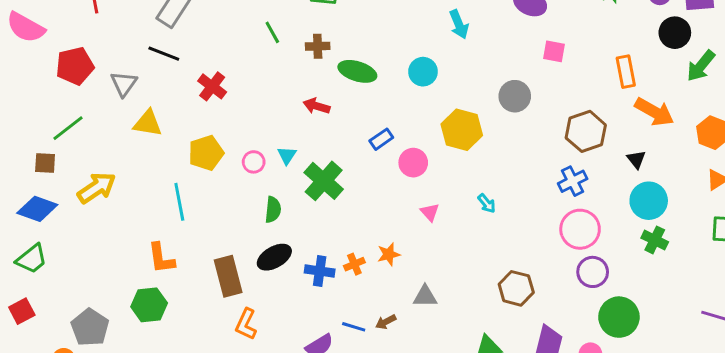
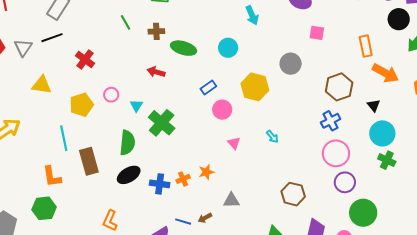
black line: (164, 54) -> (52, 38), turned -40
gray triangle: (124, 84) -> (23, 48), moved
blue rectangle: (381, 139) -> (208, 88), moved
pink circle: (254, 162) -> (111, 95), moved
green semicircle: (273, 210) -> (127, 143), size x1.4
brown rectangle: (228, 276) -> (89, 161), moved

